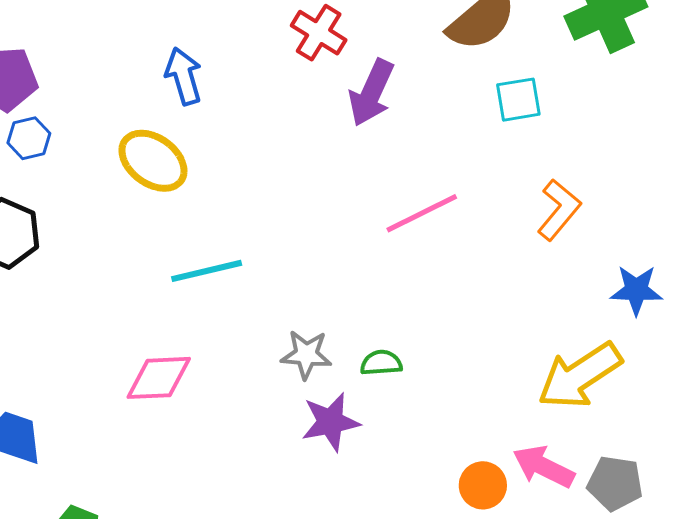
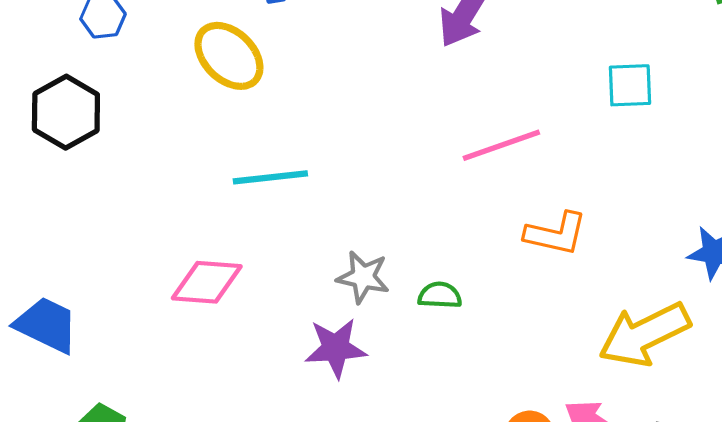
cyan square: (518, 100) -> (630, 85), moved
orange L-shape: (559, 210) -> (556, 234), moved, turned 56
purple star: (331, 422) -> (336, 348), moved

